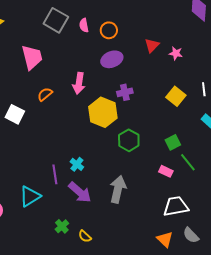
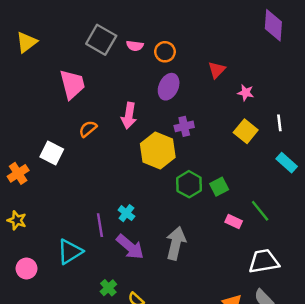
pink semicircle: (84, 25) -> (135, 46), turned -72
pink star: (176, 53) -> (246, 93), moved
purple ellipse: (112, 59) -> (169, 87), turned -45
green square: (173, 142) -> (219, 187), moved
white trapezoid: (176, 206) -> (264, 261), moved

